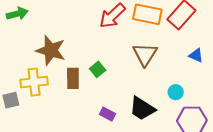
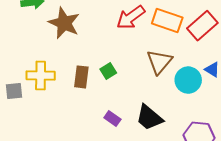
brown star: (51, 50) -> (64, 23), moved
cyan circle: (176, 92) -> (188, 80), moved, size x1.6

